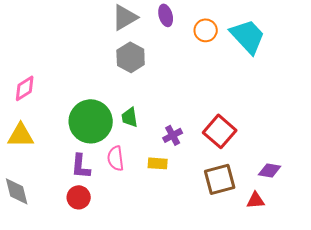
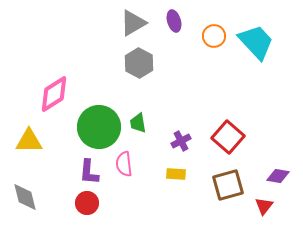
pink diamond: (25, 88) -> (54, 94), moved, size x1.4
yellow rectangle: (158, 163) -> (176, 174), moved
red triangle: (256, 200) -> (264, 206), turned -48

